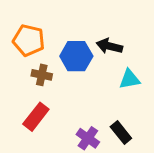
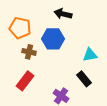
black arrow: (109, 46) -> (63, 14), moved
black rectangle: (121, 132) -> (84, 79), moved

